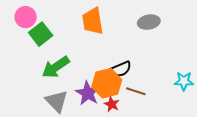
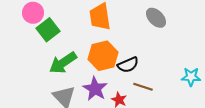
gray ellipse: (149, 22) -> (156, 18), turned 55
orange hexagon: (107, 83) -> (103, 56), moved

